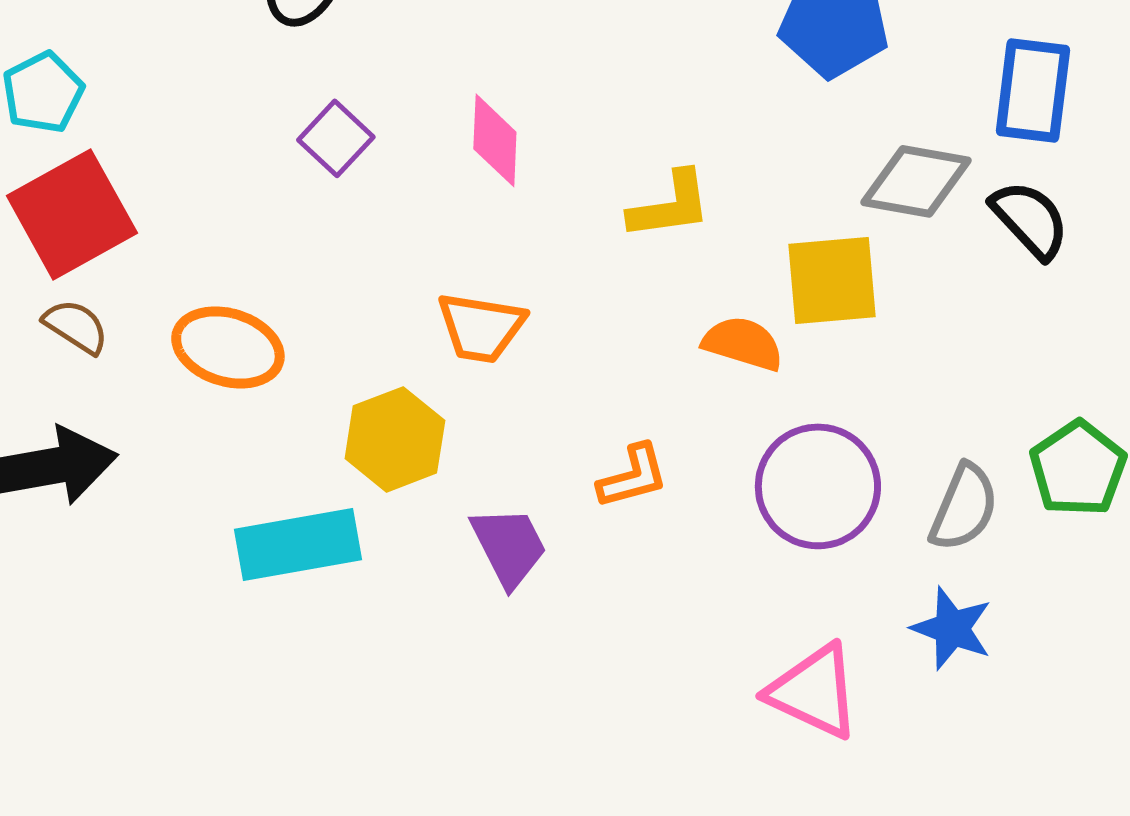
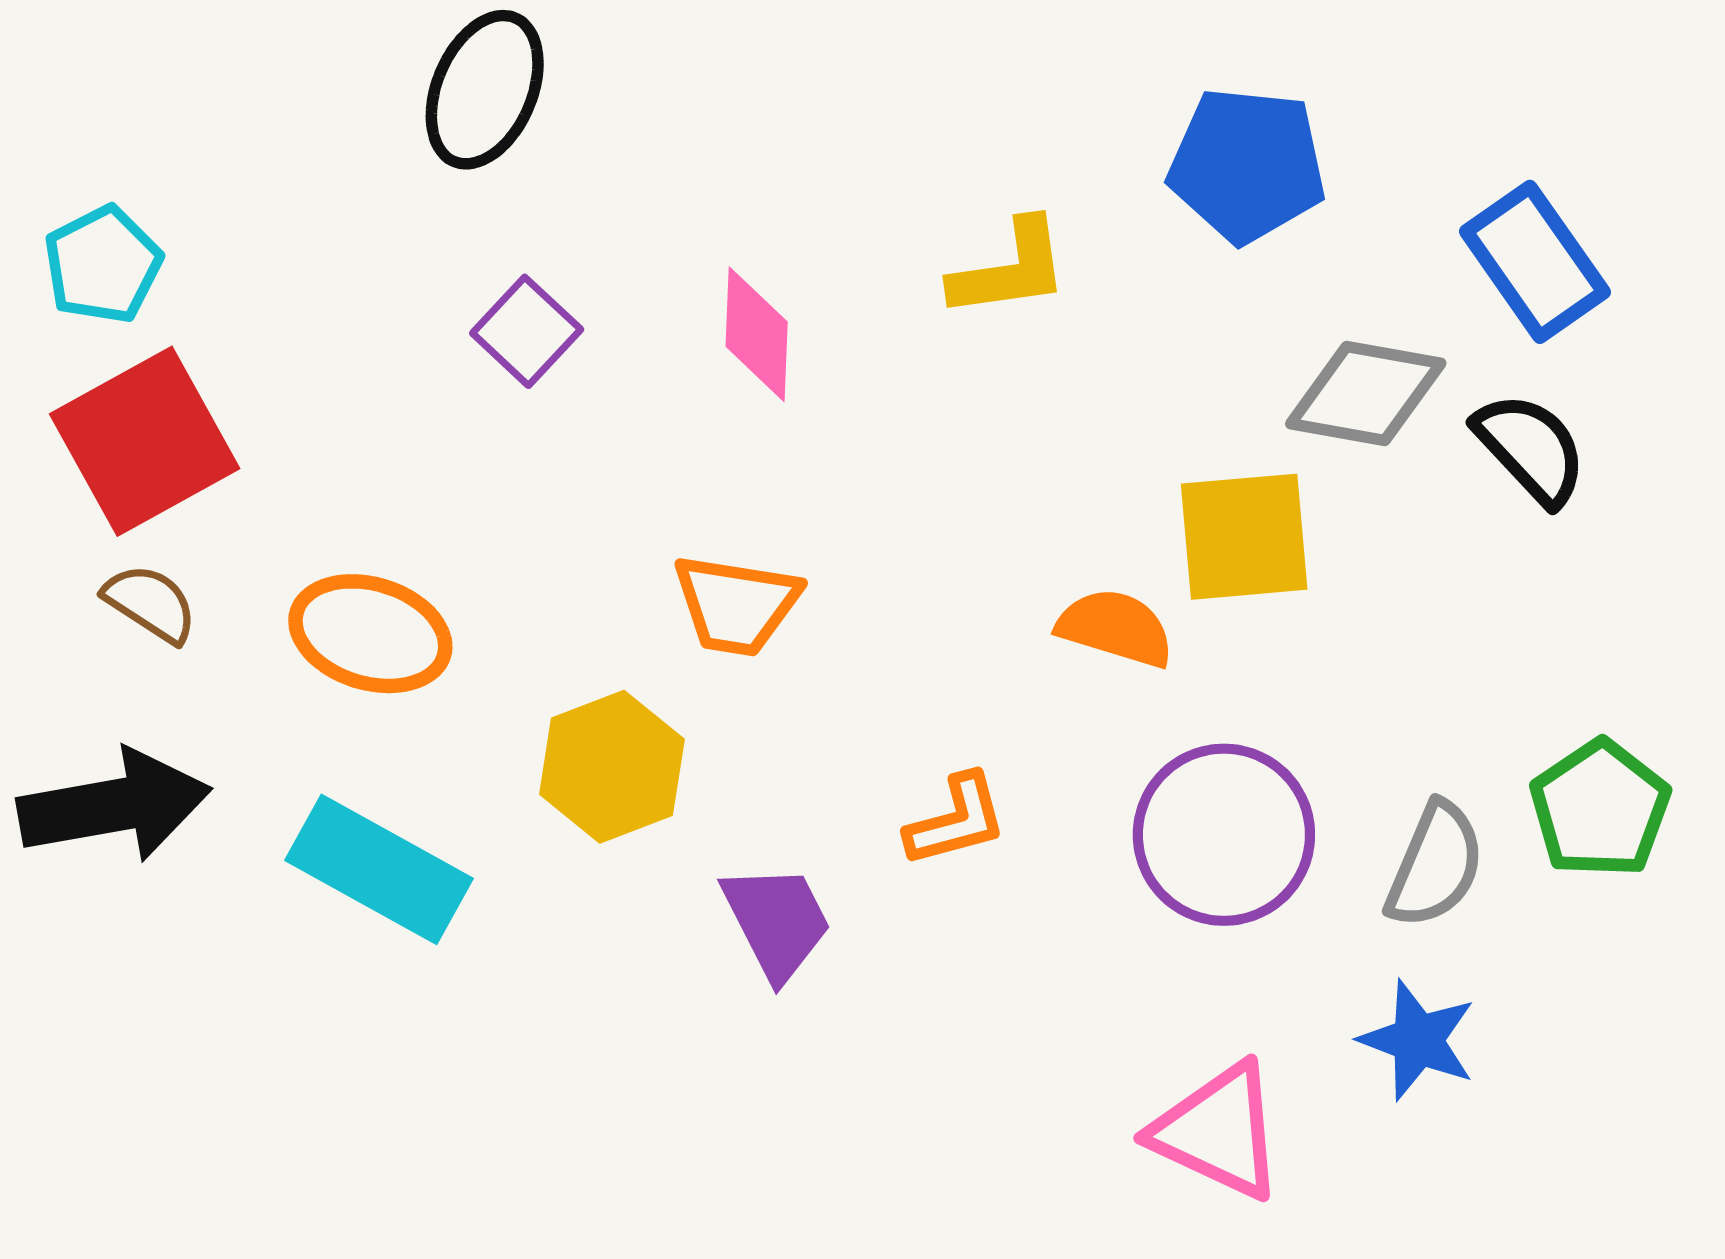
blue rectangle: (1033, 90) -> (1535, 262), turned -42
yellow L-shape: (670, 205) -> (1010, 269), moved
cyan rectangle: (298, 544) -> (379, 869), moved, turned 39

